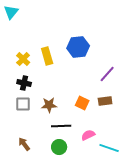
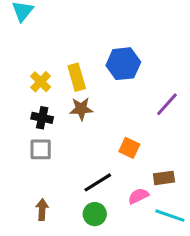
brown rectangle: (105, 101) -> (164, 178), moved
brown star: (49, 105) -> (81, 109), moved
black line: (61, 126) -> (98, 182), turned -30
brown arrow: (24, 144) -> (42, 210), turned 40

